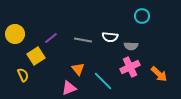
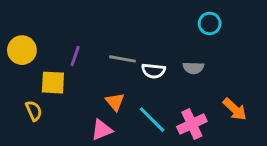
white semicircle: (110, 37) -> (153, 71), moved
purple line: (51, 38) -> (75, 56), turned -32
yellow square: (36, 56) -> (53, 83), turned 36
pink cross: (130, 67) -> (192, 124), moved

